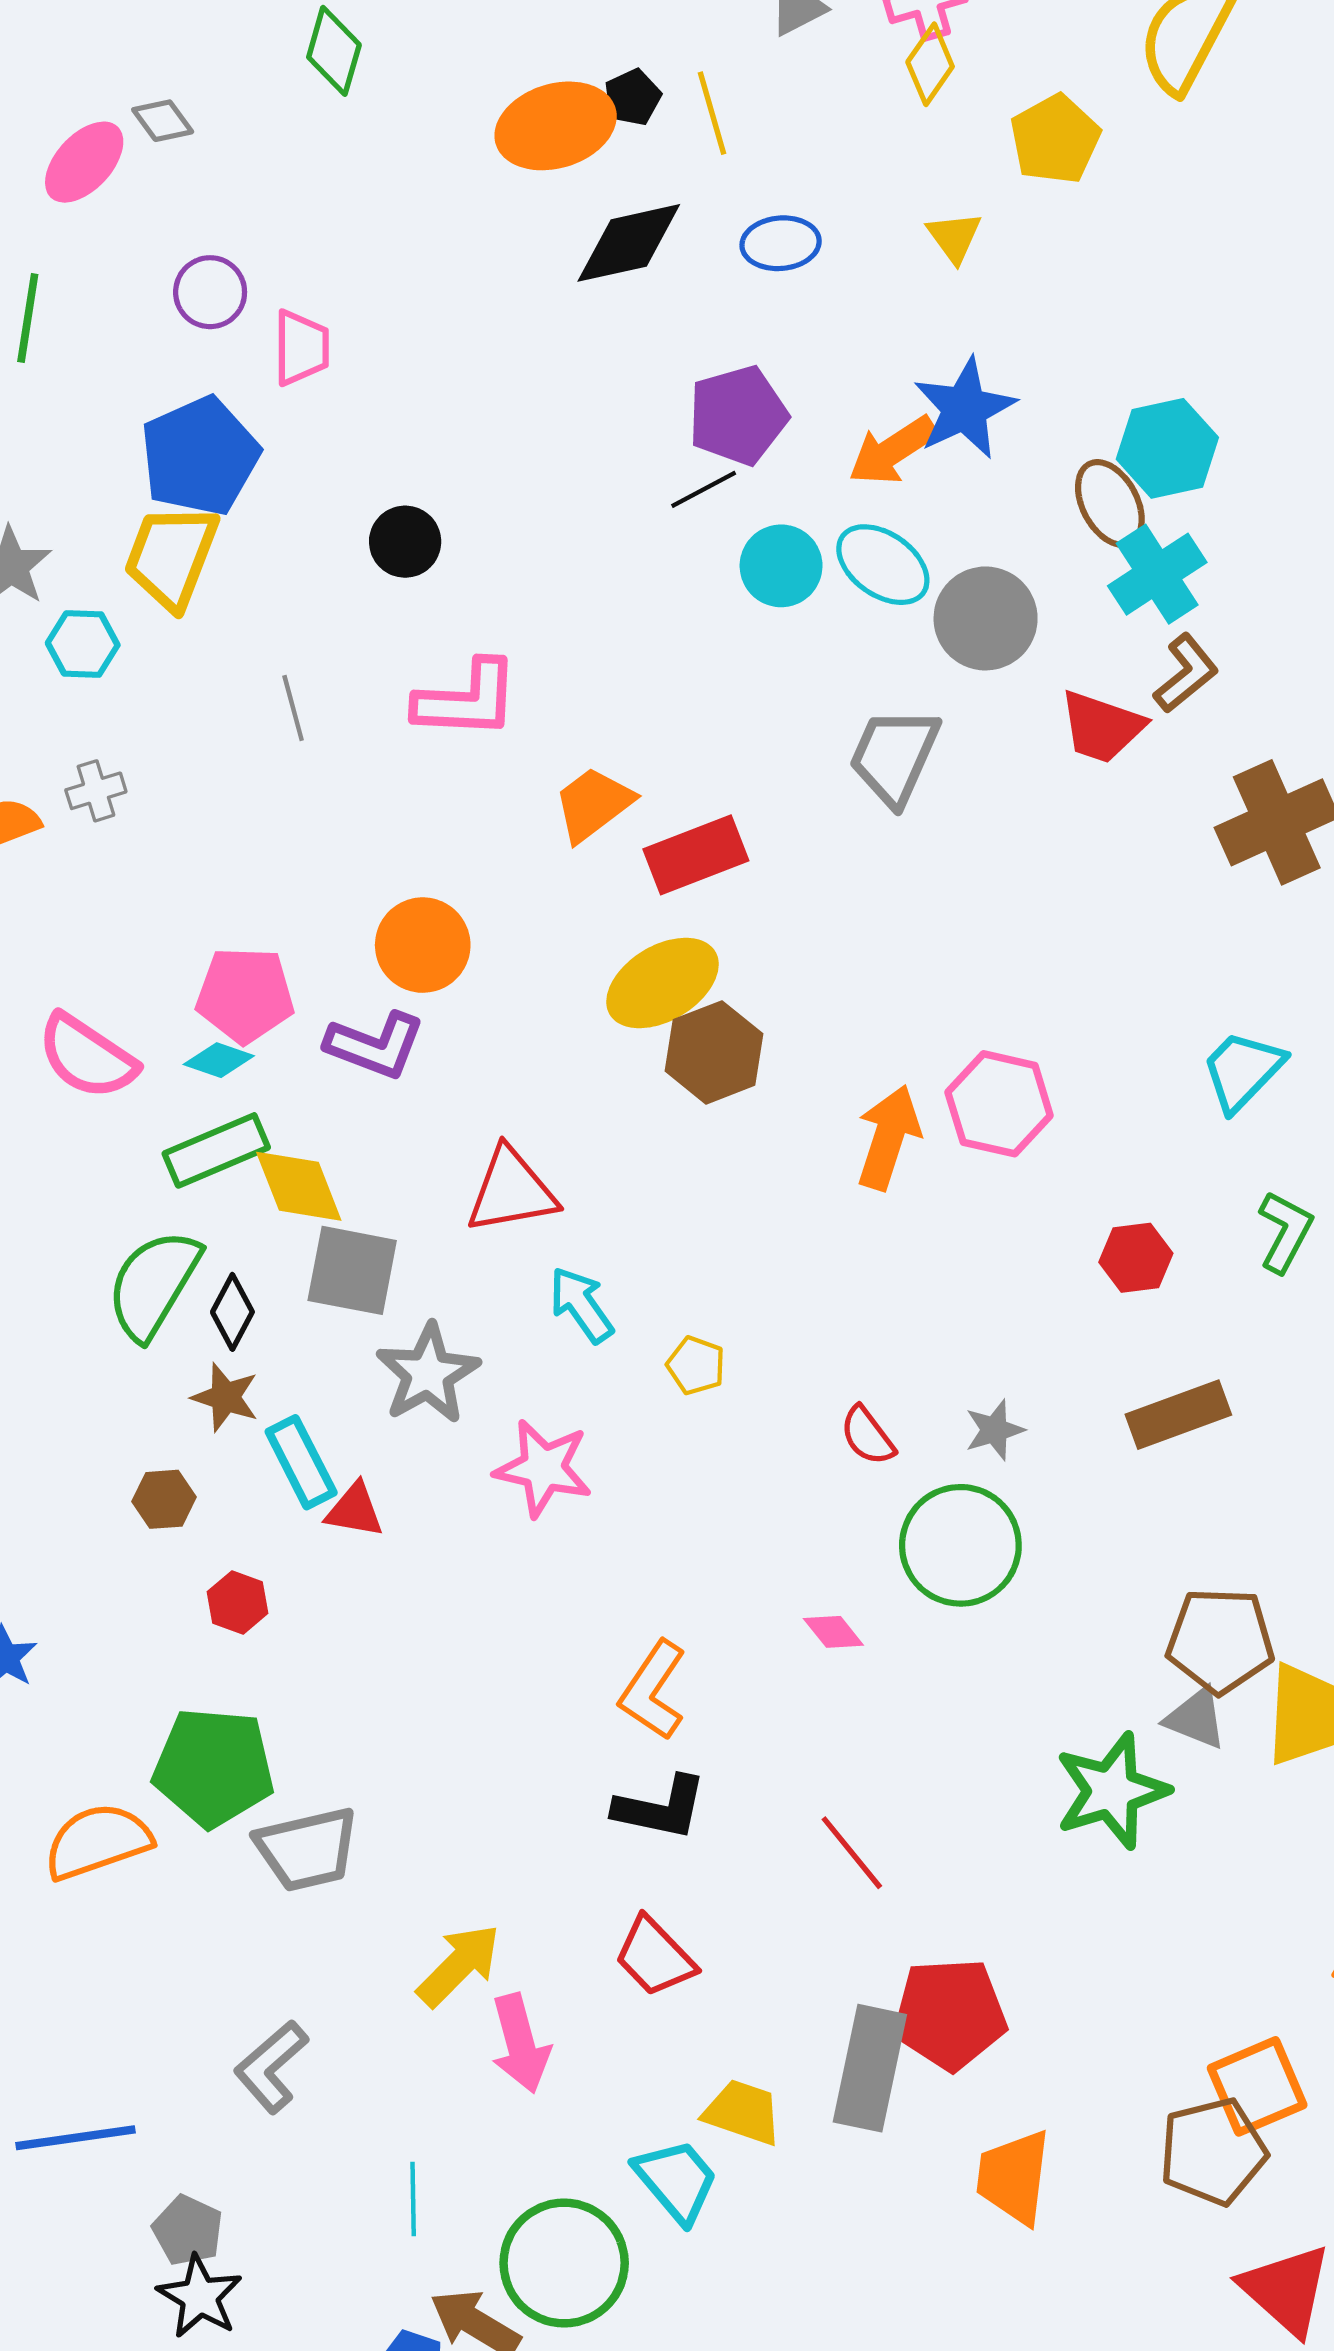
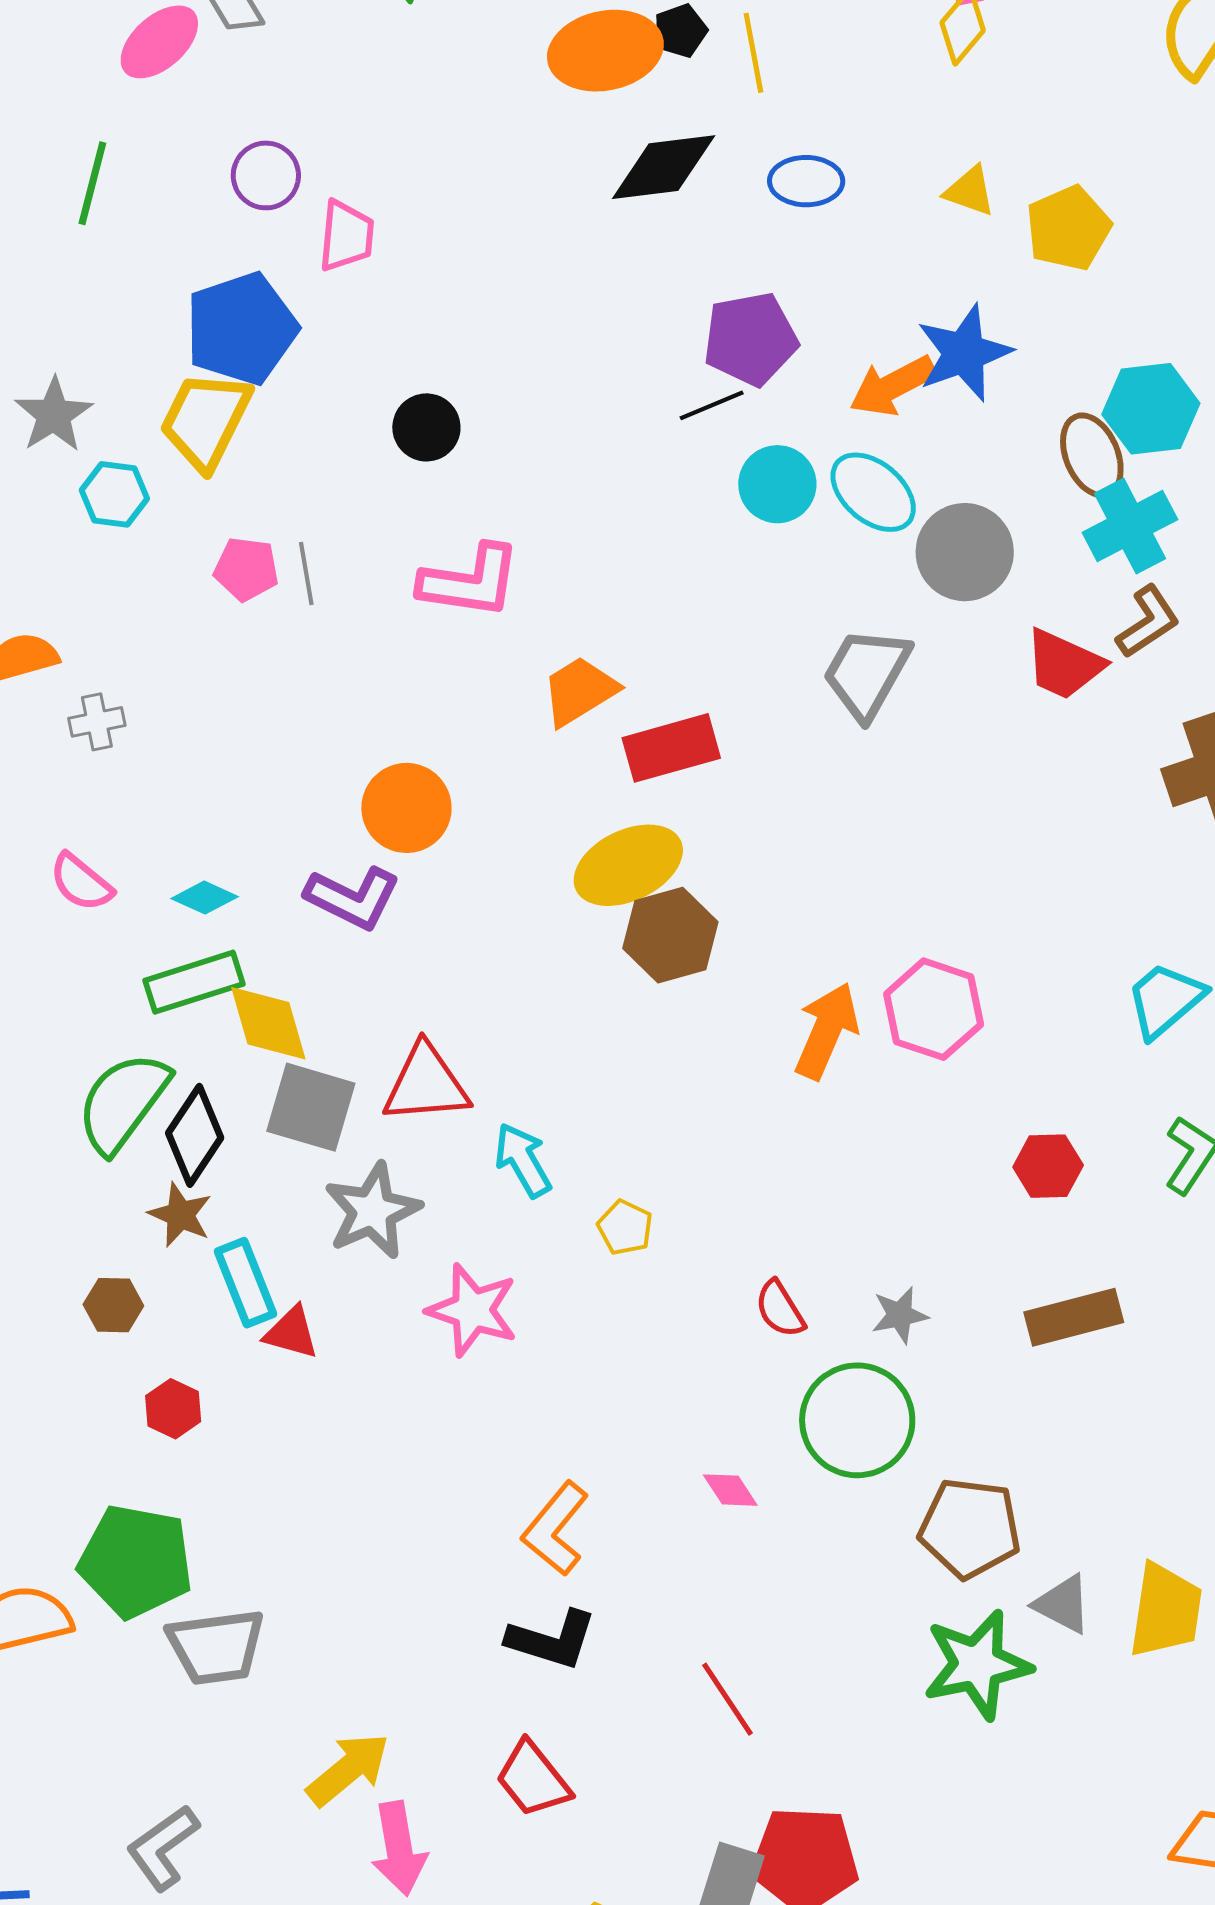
yellow pentagon: (1055, 139) -> (1068, 228), moved
yellow triangle: (954, 237) -> (970, 191), turned -40
gray cross: (96, 791) -> (97, 722), moved
pink pentagon: (245, 995) -> (246, 569), moved, size x0.7
pink semicircle: (87, 1057) -> (81, 882), size x0.7
red triangle: (511, 1191) -> (426, 1084), moved
black diamond: (232, 1312) -> (195, 1135), size x1.4
brown pentagon: (1220, 1641) -> (970, 1528), moved

